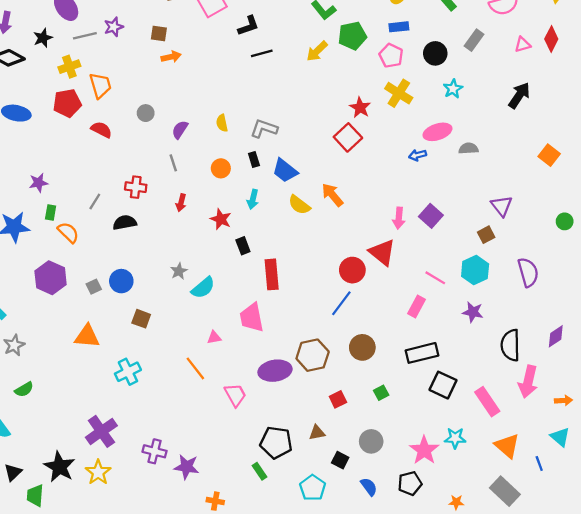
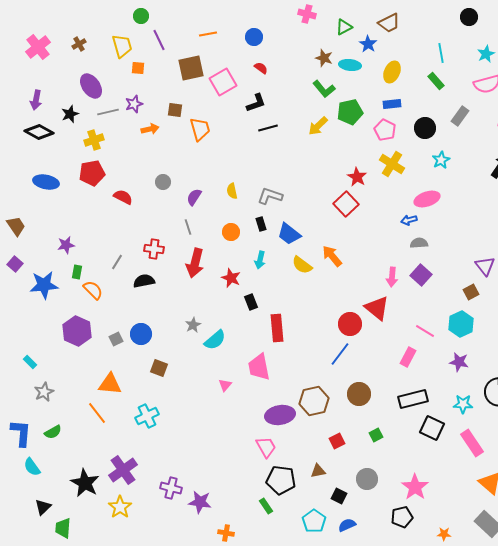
orange arrow: (171, 57) -> (150, 129), moved
orange trapezoid: (100, 85) -> (200, 129), moved
gray semicircle: (468, 148) -> (419, 243), moved
red arrow: (181, 203) -> (195, 263), size x1.8
pink triangle: (214, 337) -> (225, 385), turned -40
orange line: (195, 368) -> (97, 413), moved
pink trapezoid: (235, 395) -> (266, 447), moved
cyan star: (455, 438) -> (463, 404), moved
black star: (59, 467) -> (85, 483), moved
blue semicircle: (369, 487) -> (347, 525), moved, turned -78

